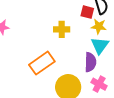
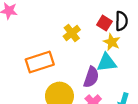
yellow cross: (62, 29) -> (72, 33), turned 35
cyan triangle: (100, 45) -> (107, 63), turned 30

